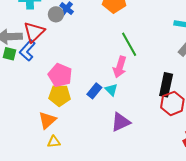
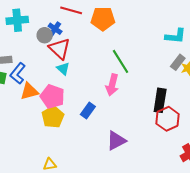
red triangle: (34, 32) -> (60, 49), moved, turned -30
cyan triangle: (111, 90) -> (63, 69), moved
yellow pentagon: (60, 95) -> (53, 117), turned -30
orange triangle: (47, 120) -> (29, 91), moved, turned 30

